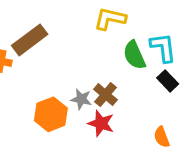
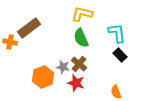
green semicircle: (134, 55) -> (81, 38), moved

